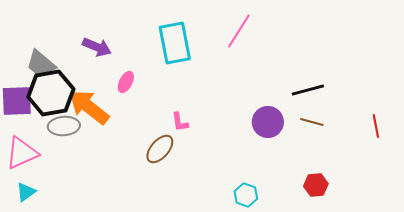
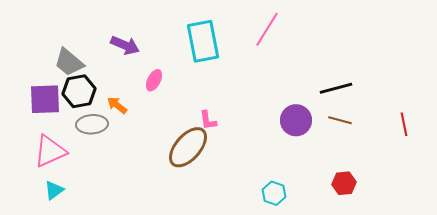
black hexagon: (51, 93) -> (79, 91), size x0.7
orange arrow: (89, 107) -> (117, 105), size x0.5
brown ellipse: (160, 149) -> (188, 147), size x1.4

